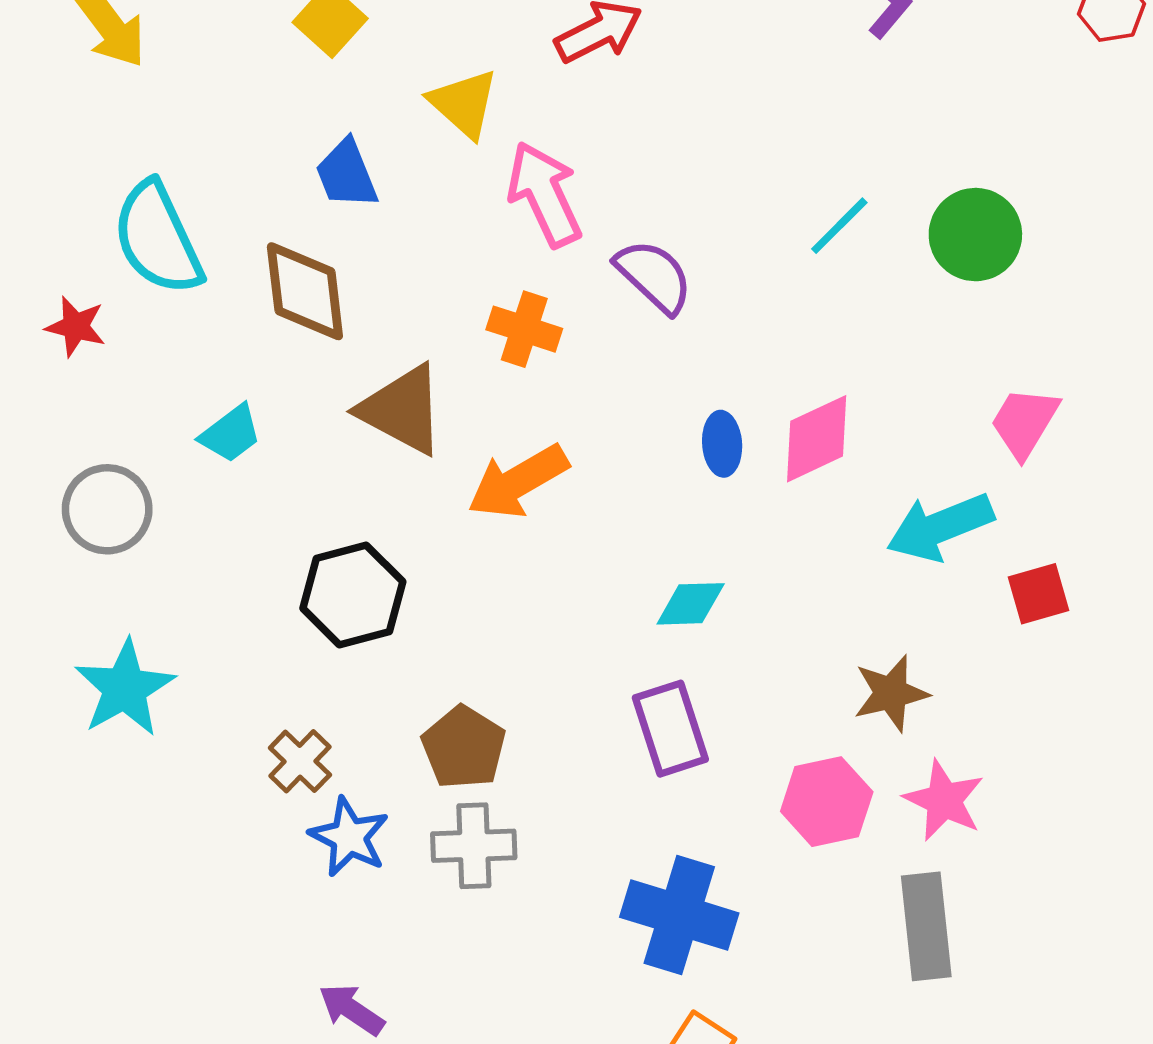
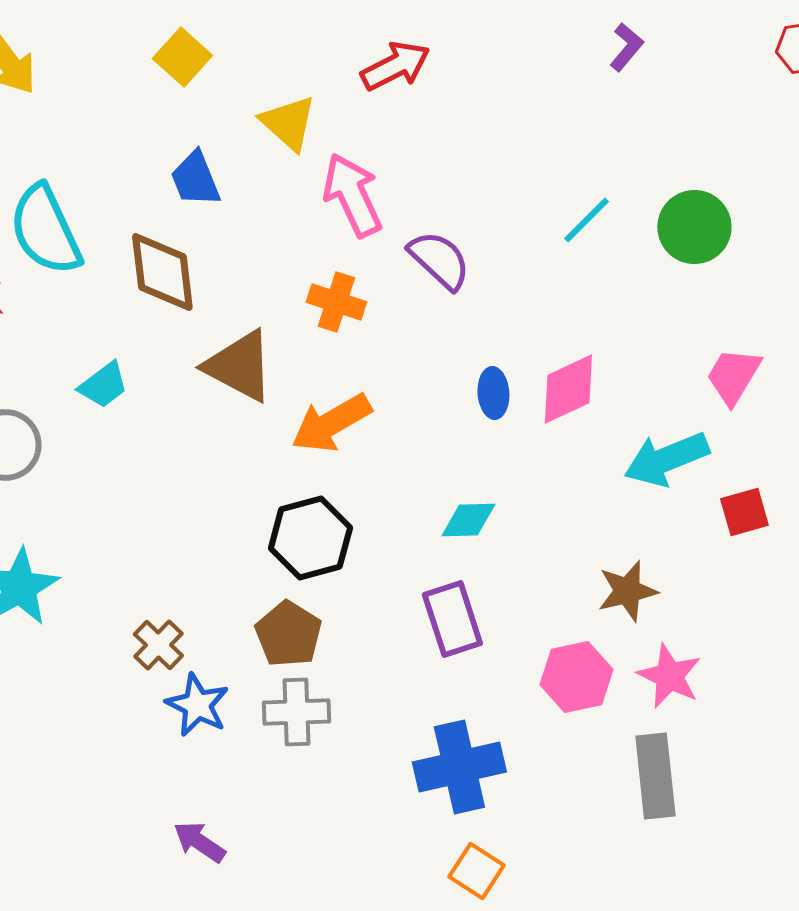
black hexagon: (353, 595) -> (310, 538), moved
blue cross: (679, 915) -> (459, 767), turned -30

